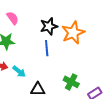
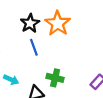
green cross: (71, 82) -> (55, 78), moved

